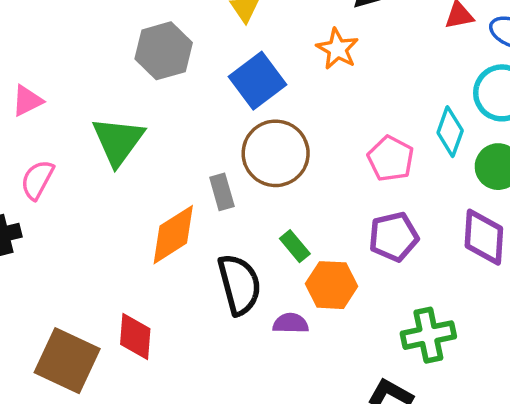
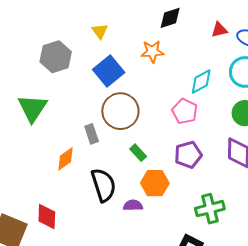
orange star: (337, 49) -> (152, 51), turned -30
cyan diamond: (450, 132) -> (201, 82), moved, turned 44
orange diamond: (173, 235) -> (65, 159), size x0.7
green rectangle: (295, 246) -> (138, 153), moved

